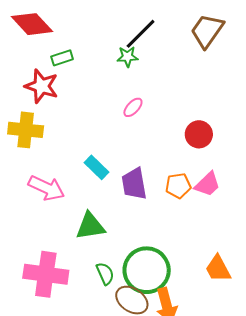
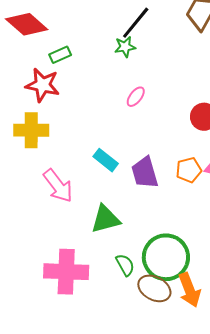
pink arrow: (46, 188) -> (58, 186), turned 33

